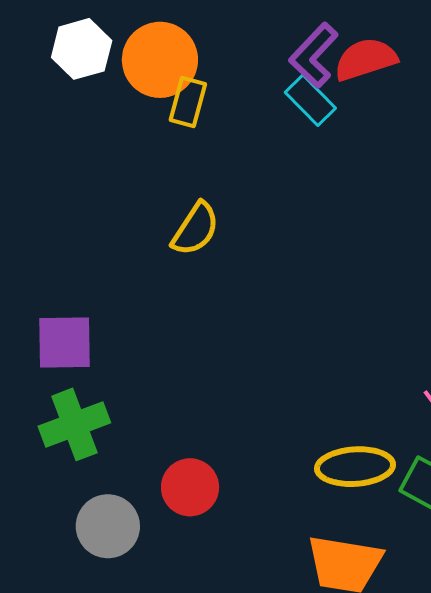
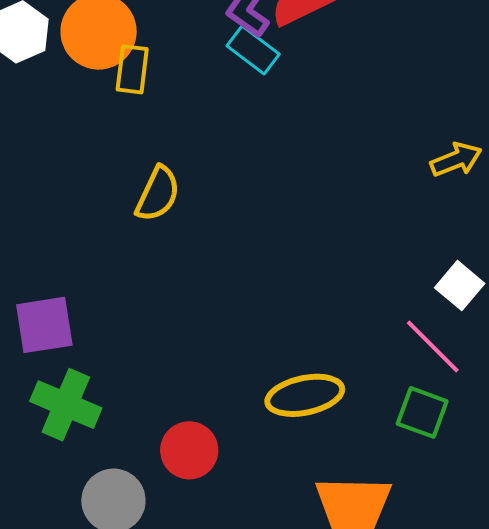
green cross: (74, 424) -> (66, 405), turned -38
yellow ellipse: (355, 467) -> (305, 395), moved

